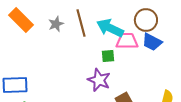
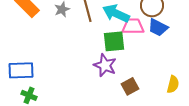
green square: (108, 56) -> (114, 41), size x1.6

